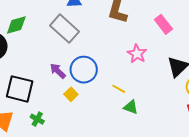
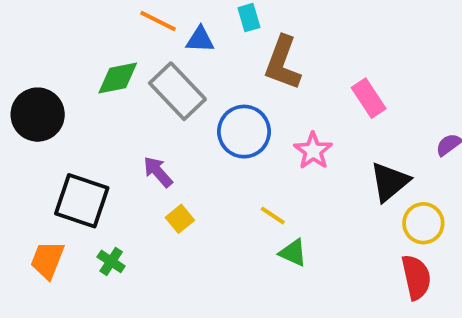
green diamond: (16, 25) -> (118, 78), moved
blue circle: (84, 70) -> (244, 132), moved

